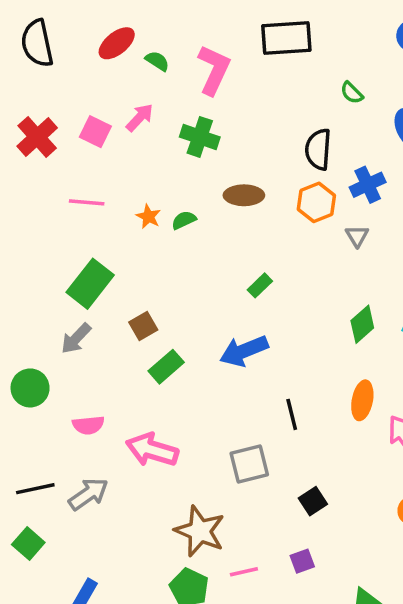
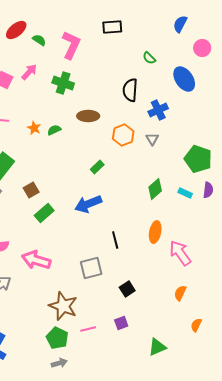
black rectangle: (286, 38) -> (112, 27), size x0.7
orange hexagon: (316, 202) -> (123, 135), moved

